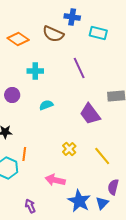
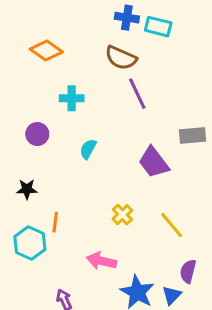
cyan rectangle: (98, 33) -> (158, 27), moved
brown semicircle: (53, 34) -> (121, 58), moved
cyan semicircle: (46, 105) -> (88, 149), turned -40

